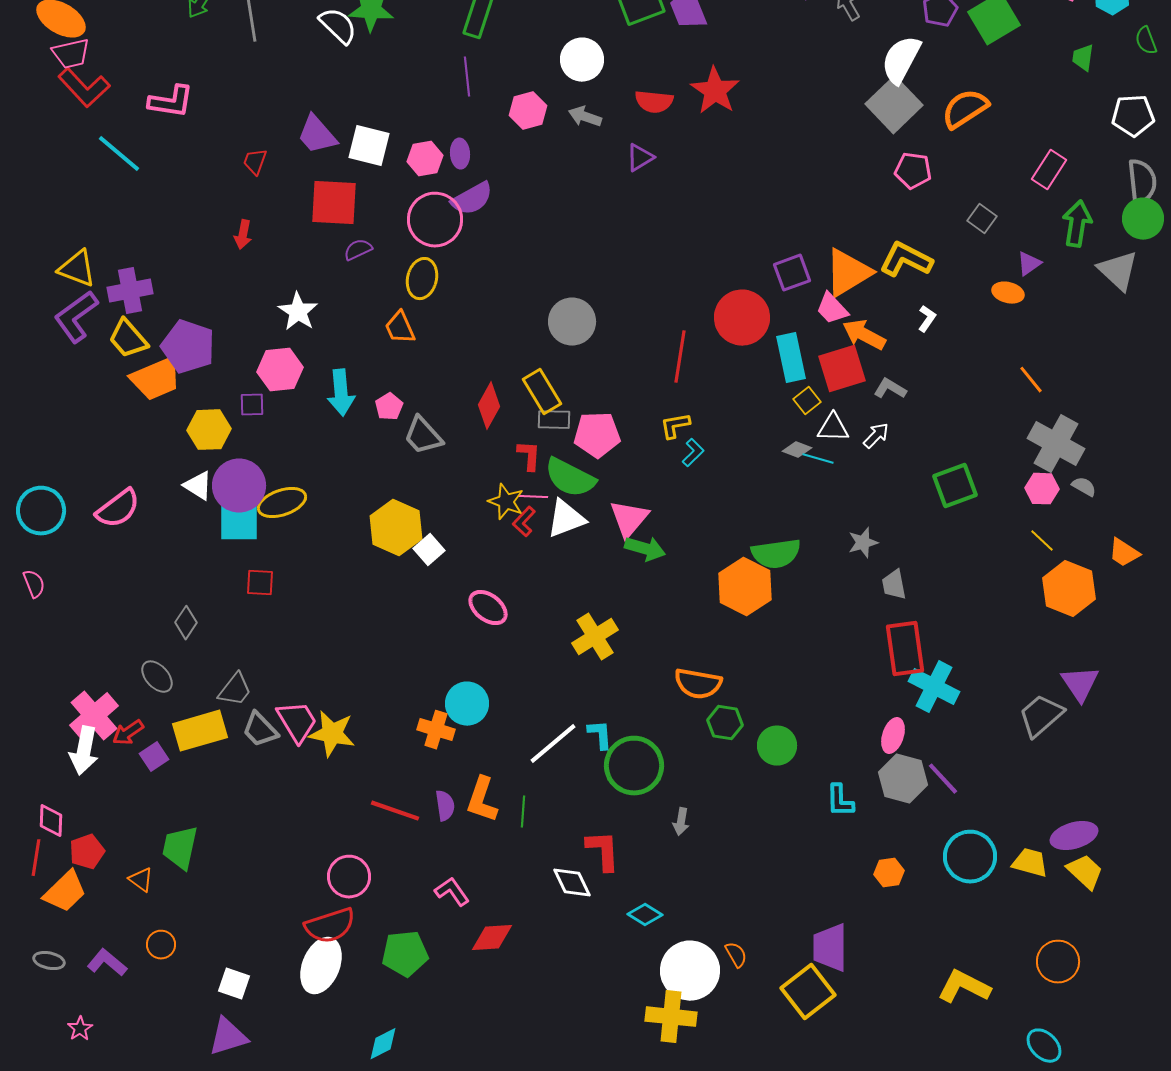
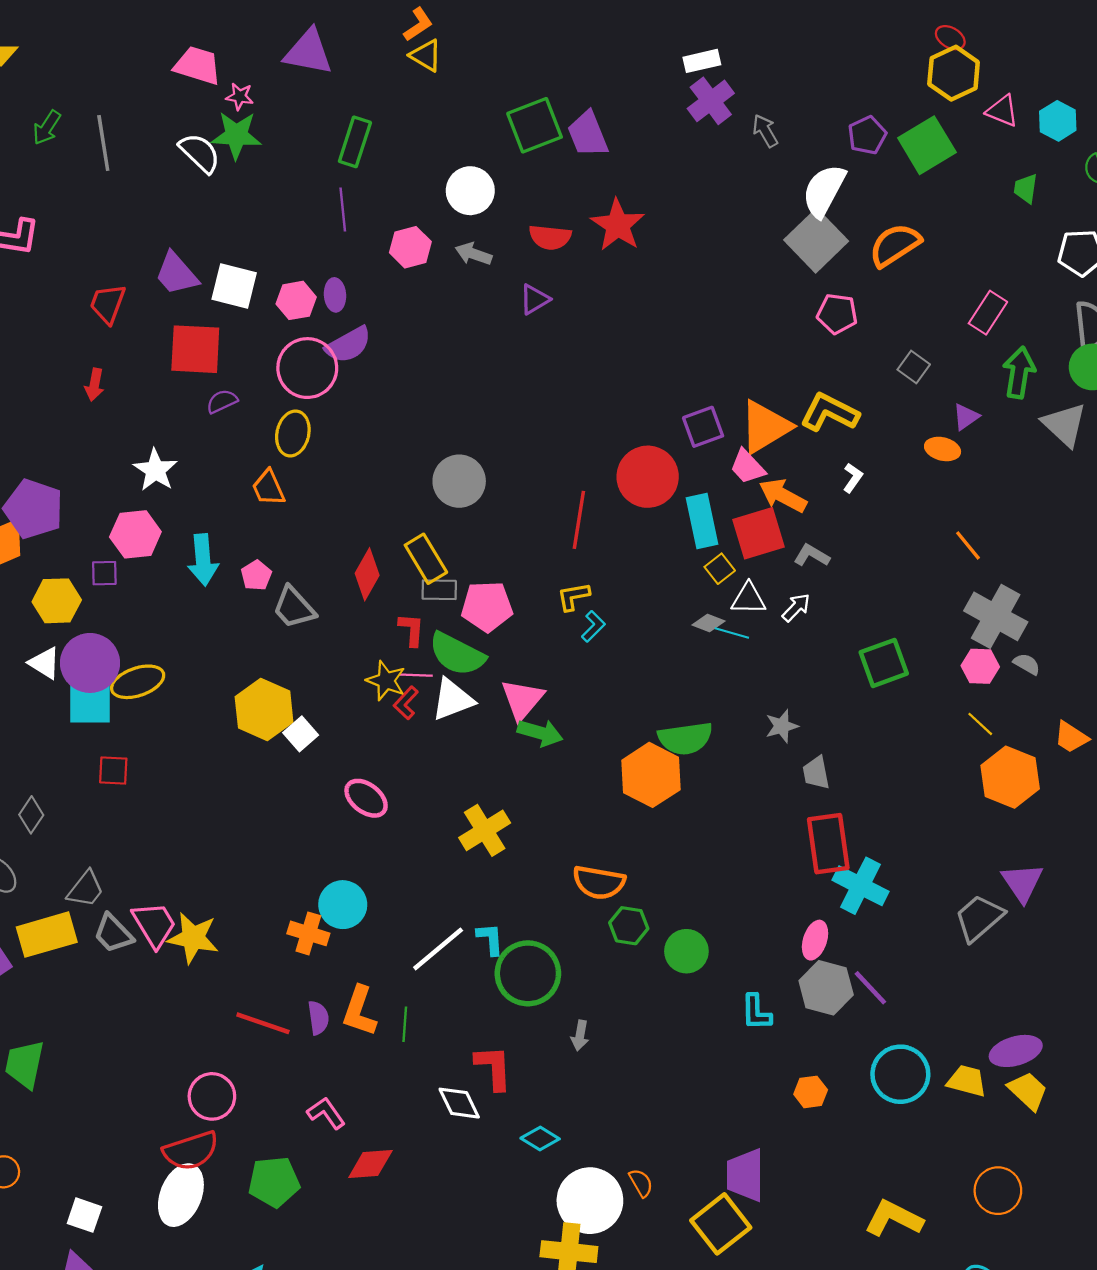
red trapezoid: (255, 162) -> (108, 304), size x1.4

